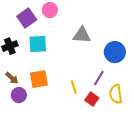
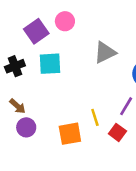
gray triangle: (82, 35) -> (105, 52), turned -30
orange square: (39, 79) -> (70, 134), moved

